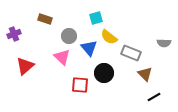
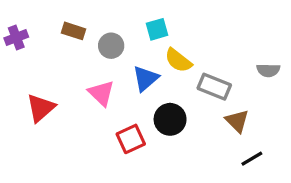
purple cross: (14, 34) -> (16, 37), moved
gray circle: (69, 36) -> (111, 46), moved
blue triangle: (89, 48) -> (146, 78), turned 30
red square: (80, 85) -> (131, 139), turned -30

